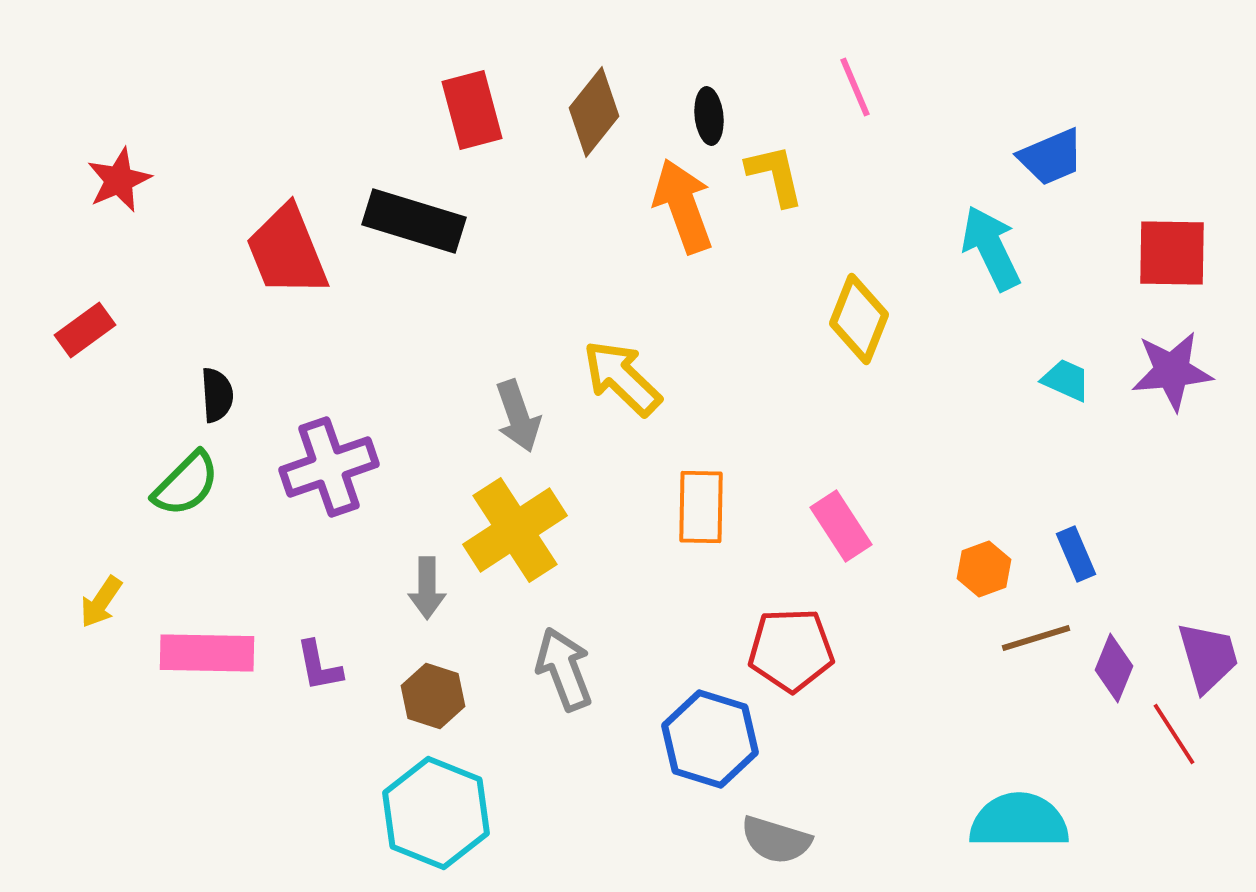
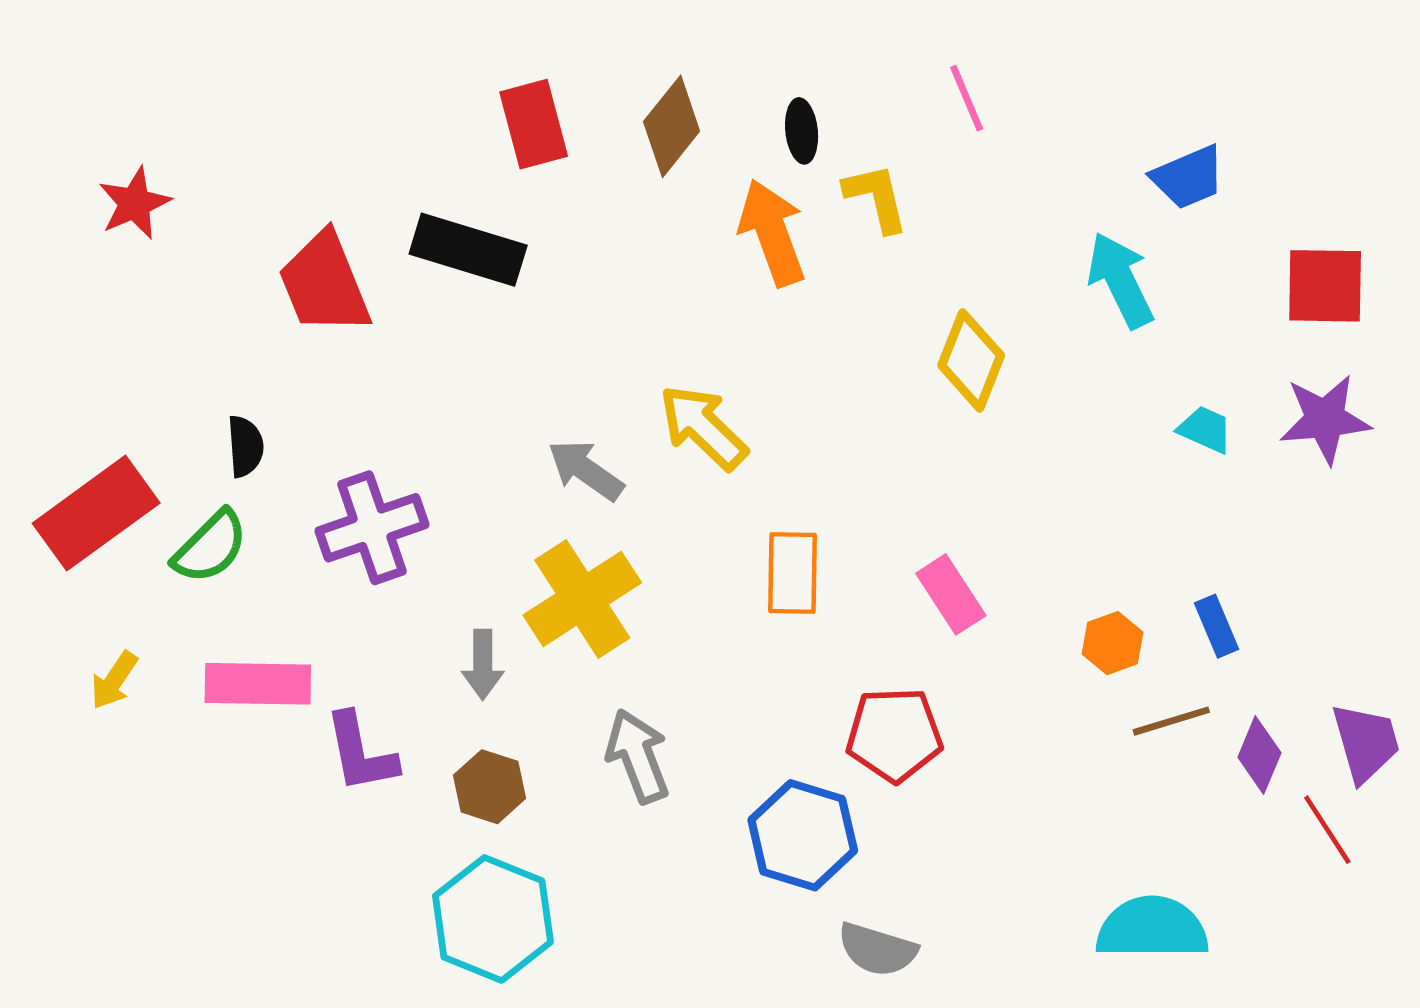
red rectangle: (85, 330) -> (96, 513), moved, size x1.8
gray arrow: (518, 416) -> (586, 470), turned 144
pink rectangle: (207, 653) -> (258, 684), moved
purple L-shape: (319, 666) -> (361, 753), size x1.4

